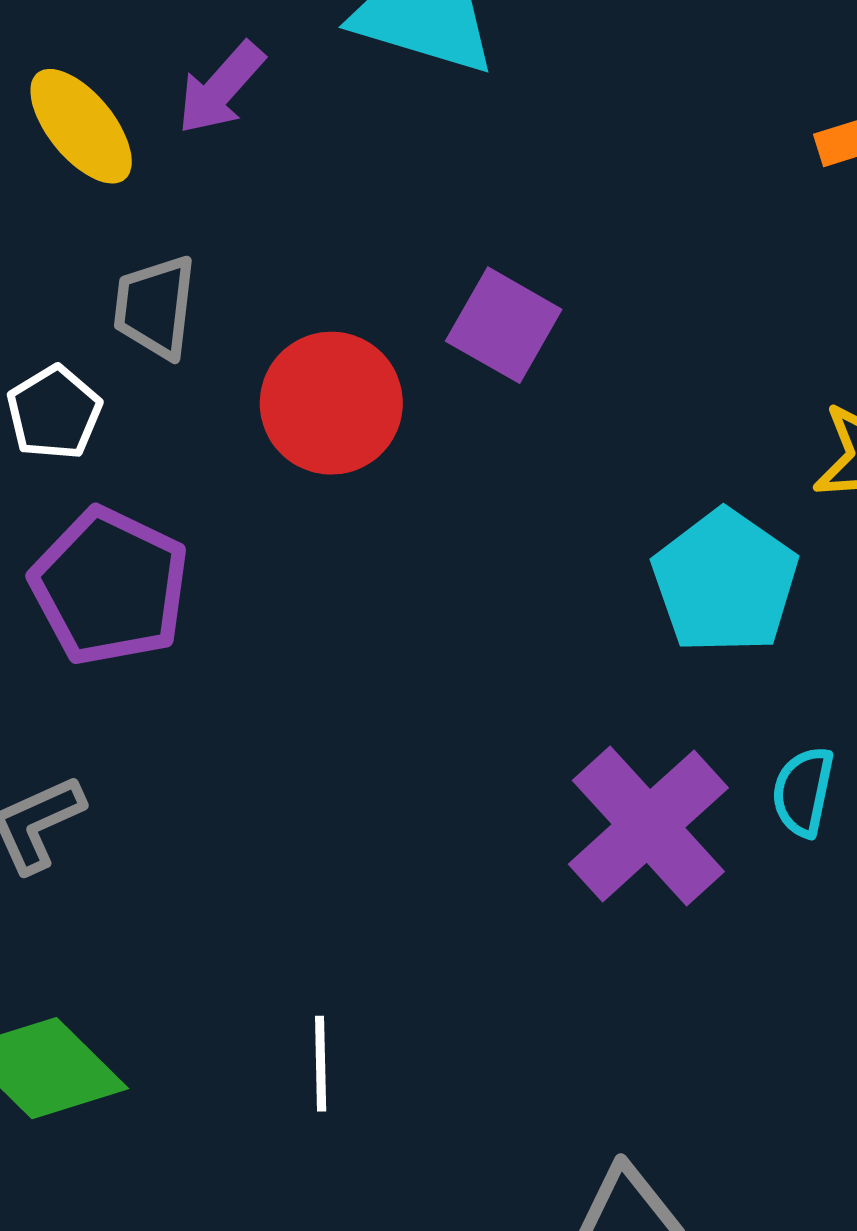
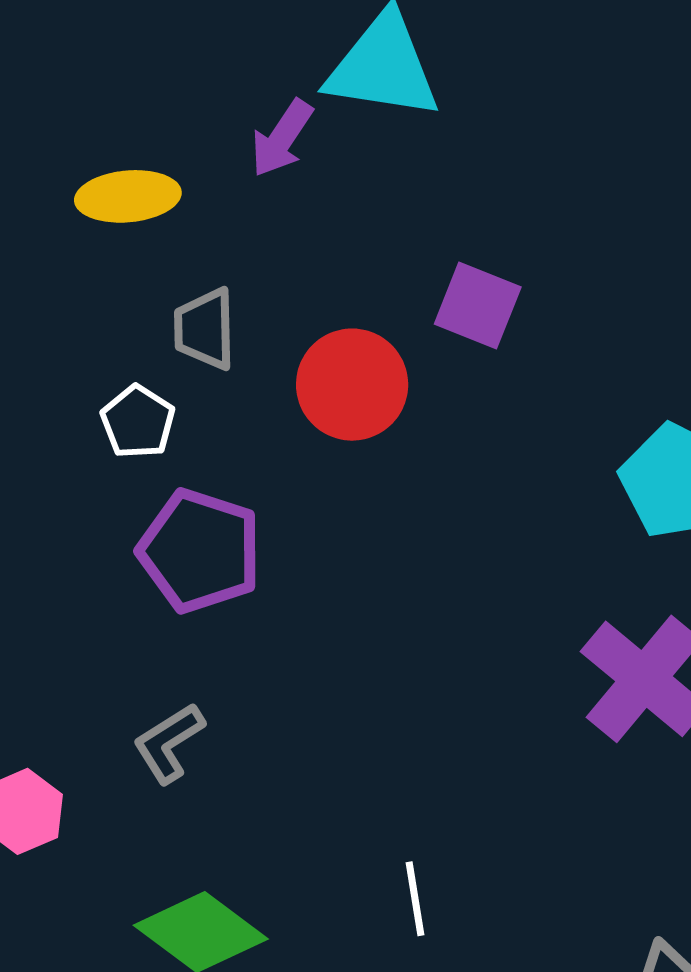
purple arrow: (221, 88) -> (282, 138), moved
yellow ellipse: (81, 126) -> (128, 196), turned -48

